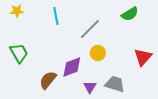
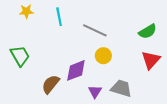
yellow star: (17, 11) -> (26, 11), moved
green semicircle: (130, 14) -> (148, 31), moved
gray line: (90, 29) -> (95, 30), turned 70

